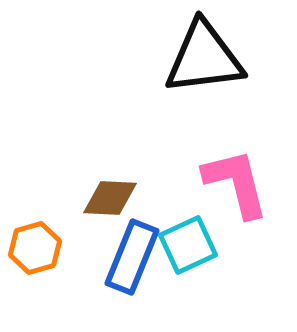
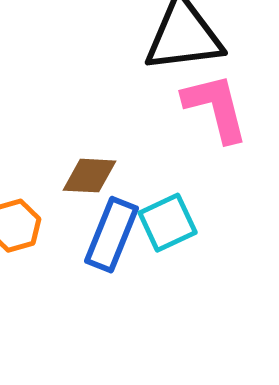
pink L-shape: (236, 183) -> (216, 107), moved

